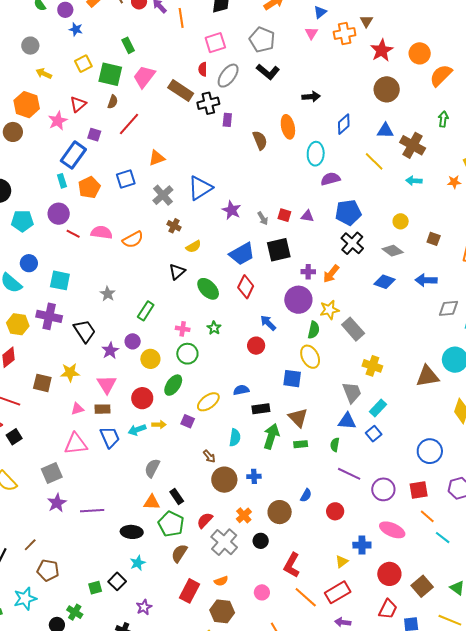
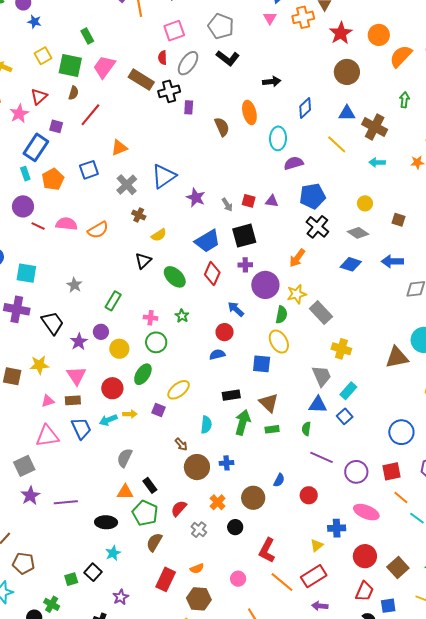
purple cross: (308, 272) -> (245, 265), moved
blue semicircle: (241, 390) -> (217, 354), moved
gray cross: (224, 542) -> (199, 530), size x0.6

